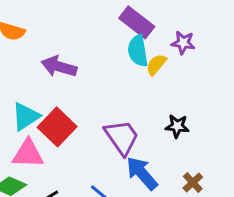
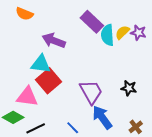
purple rectangle: (137, 22) -> (92, 22), moved
yellow semicircle: (156, 65) -> (122, 32), moved
cyan triangle: (26, 116) -> (41, 64), moved, turned 35

